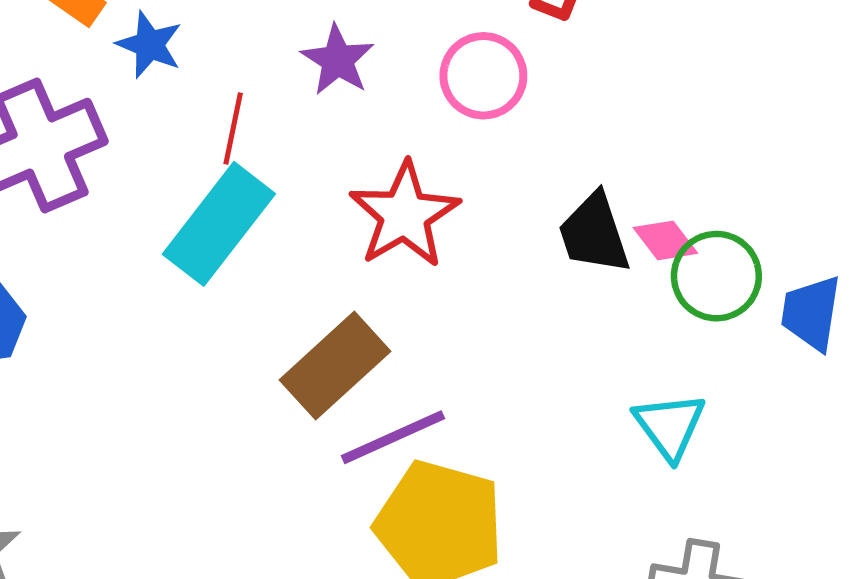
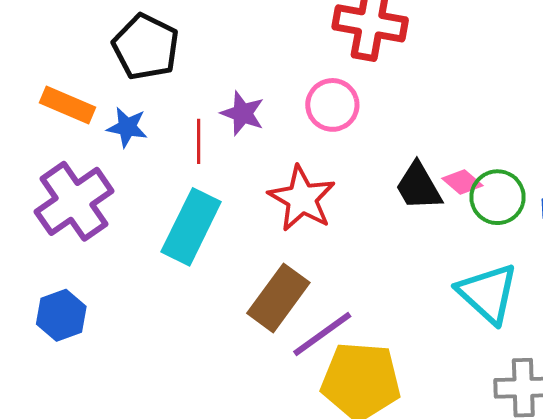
red line: (233, 128) -> (199, 141), moved
cyan triangle: (670, 426) -> (488, 293), size x1.4

